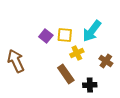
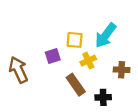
purple square: (46, 36) -> (53, 56), moved, turned 32
brown cross: (106, 61) -> (122, 70), turned -32

